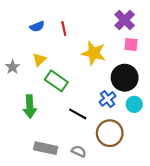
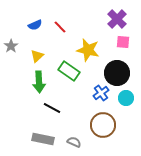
red line: (64, 29) -> (60, 27), turned -32
gray star: (13, 67) -> (11, 46), moved
green rectangle: (56, 81) -> (69, 71), moved
green arrow: (30, 106) -> (39, 82), moved
black line: (78, 114) -> (52, 108), moved

